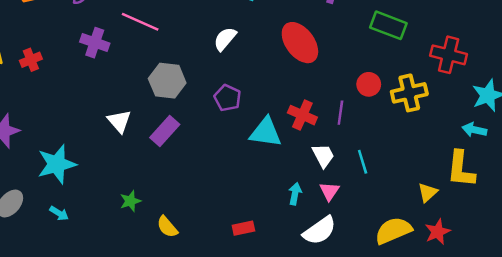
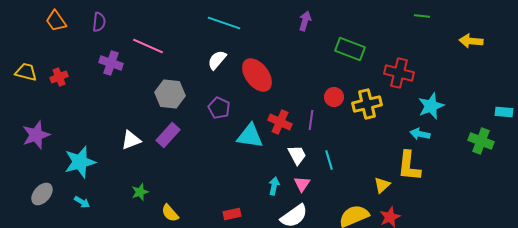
red ellipse: (300, 43) -> (257, 75), moved
white triangle: (119, 121) -> (131, 140), moved, turned 50

